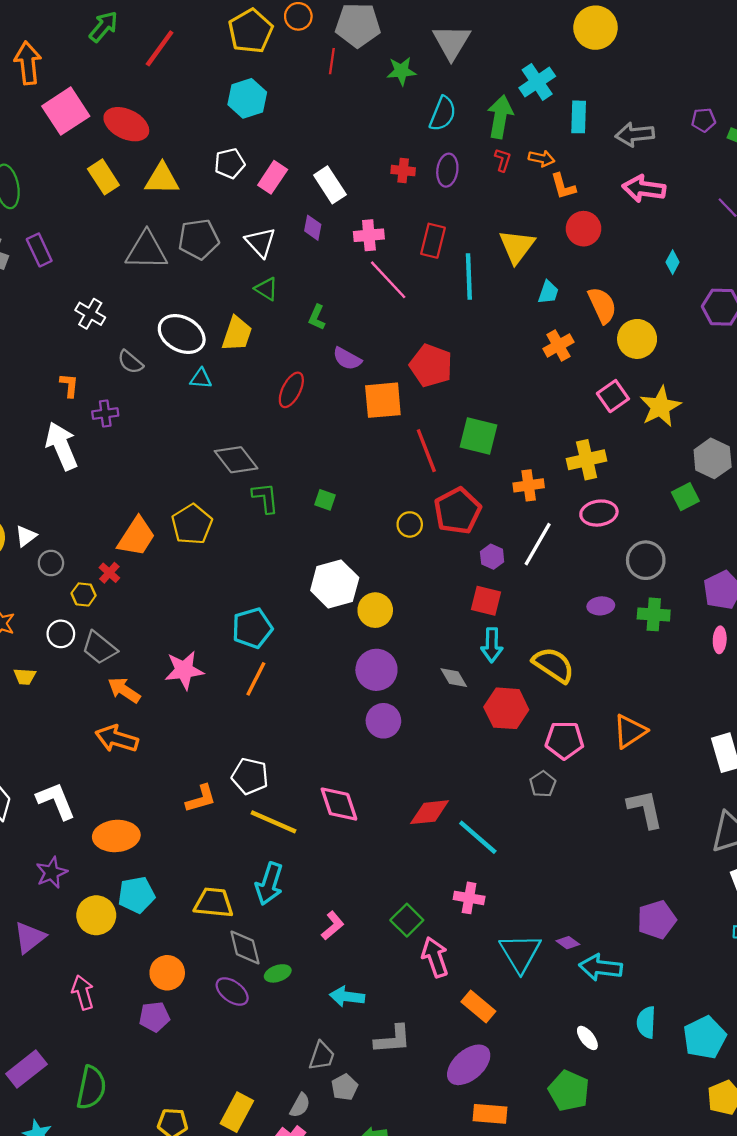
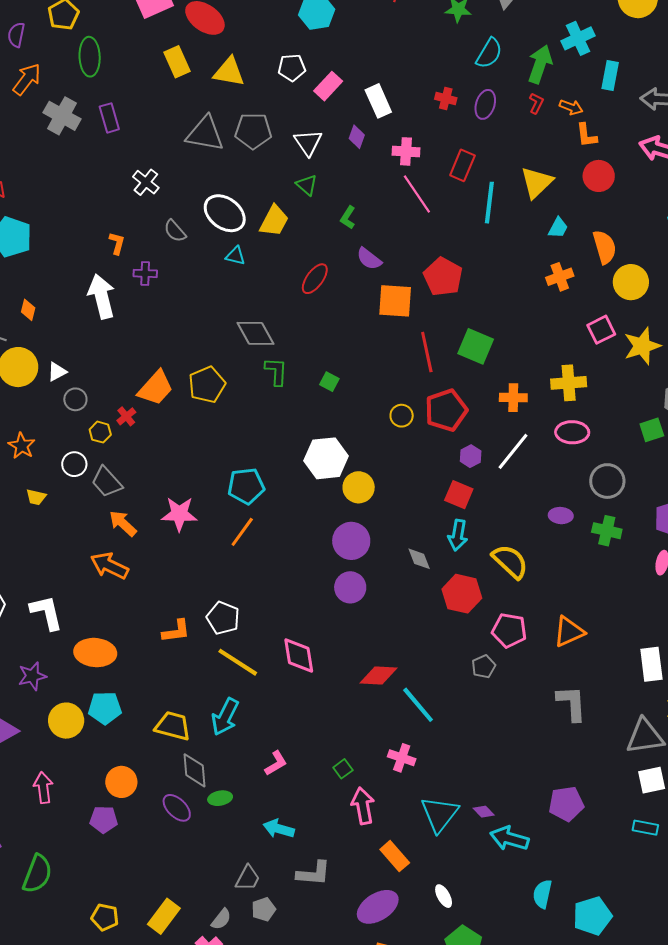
green square: (407, 920) -> (343, 769), size x0.7
white ellipse: (587, 1038) -> (444, 896), moved

